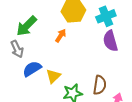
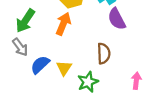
orange arrow: (61, 36) -> (63, 24), size x1.5
brown semicircle: (100, 85) -> (104, 54), moved

